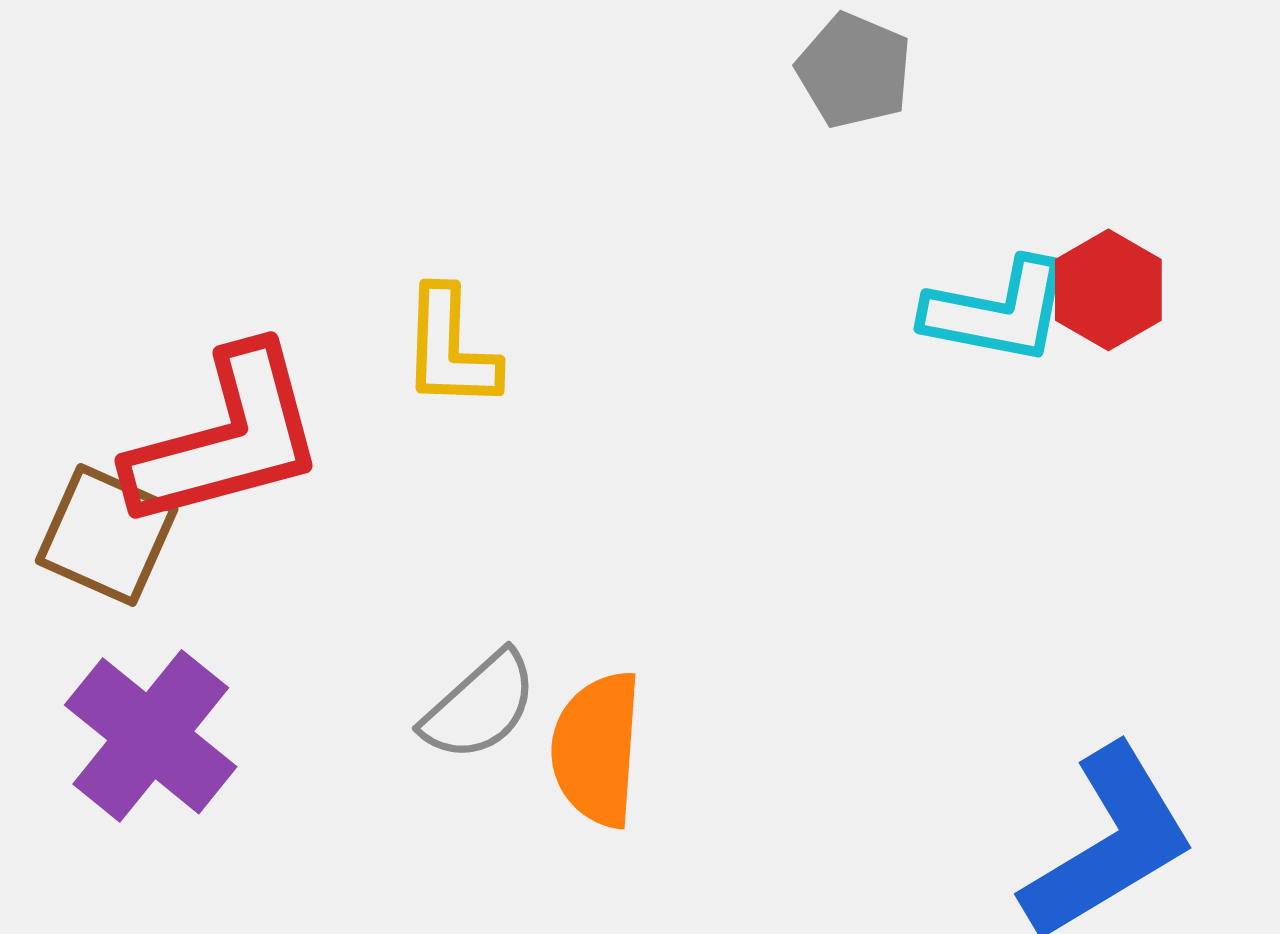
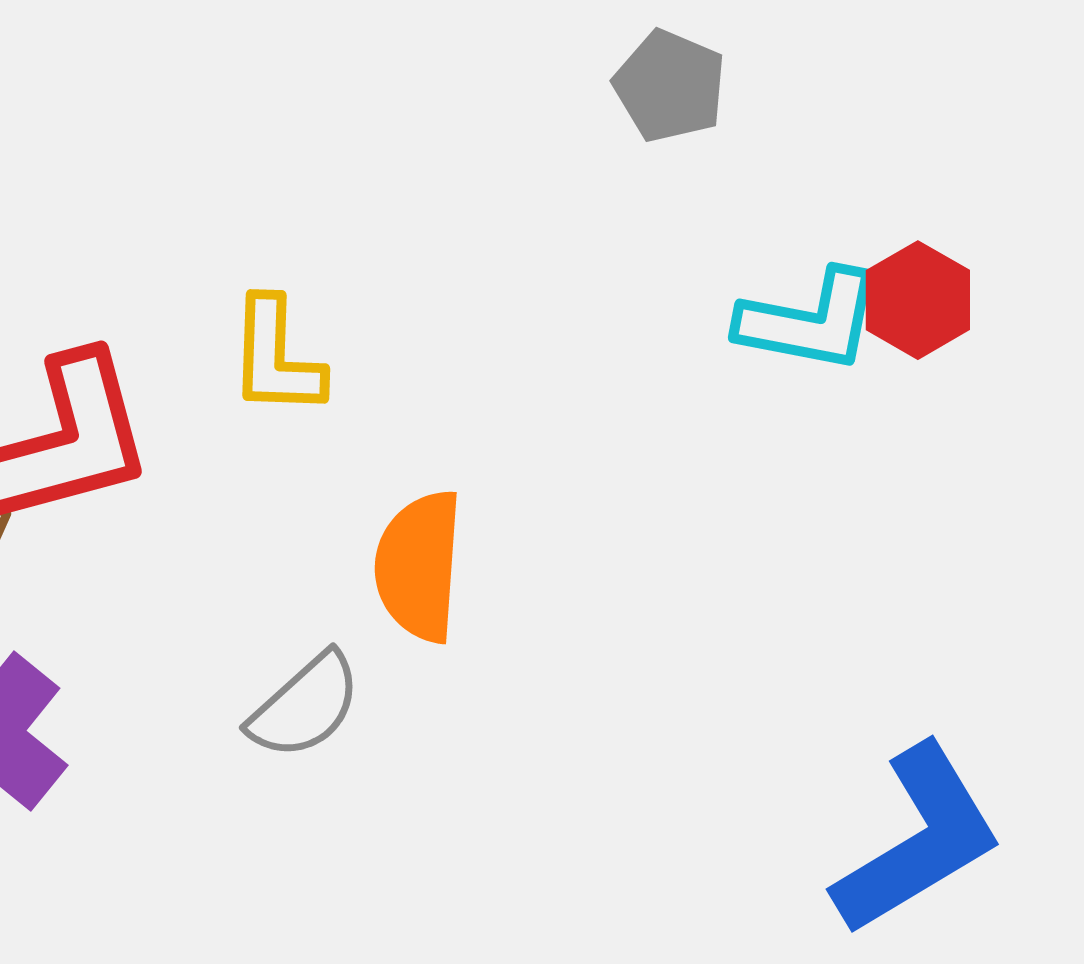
orange semicircle: (597, 749) -> (419, 566), moved

